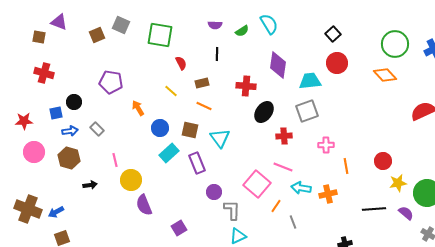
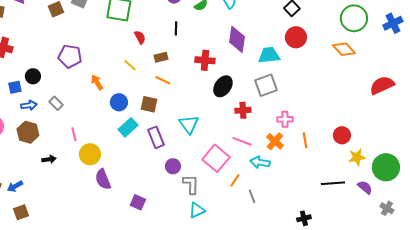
cyan triangle: (220, 138) -> (189, 124), moved
orange cross: (328, 194) -> (275, 141), moved, turned -36
purple square: (179, 228) -> (138, 202), turned -35

